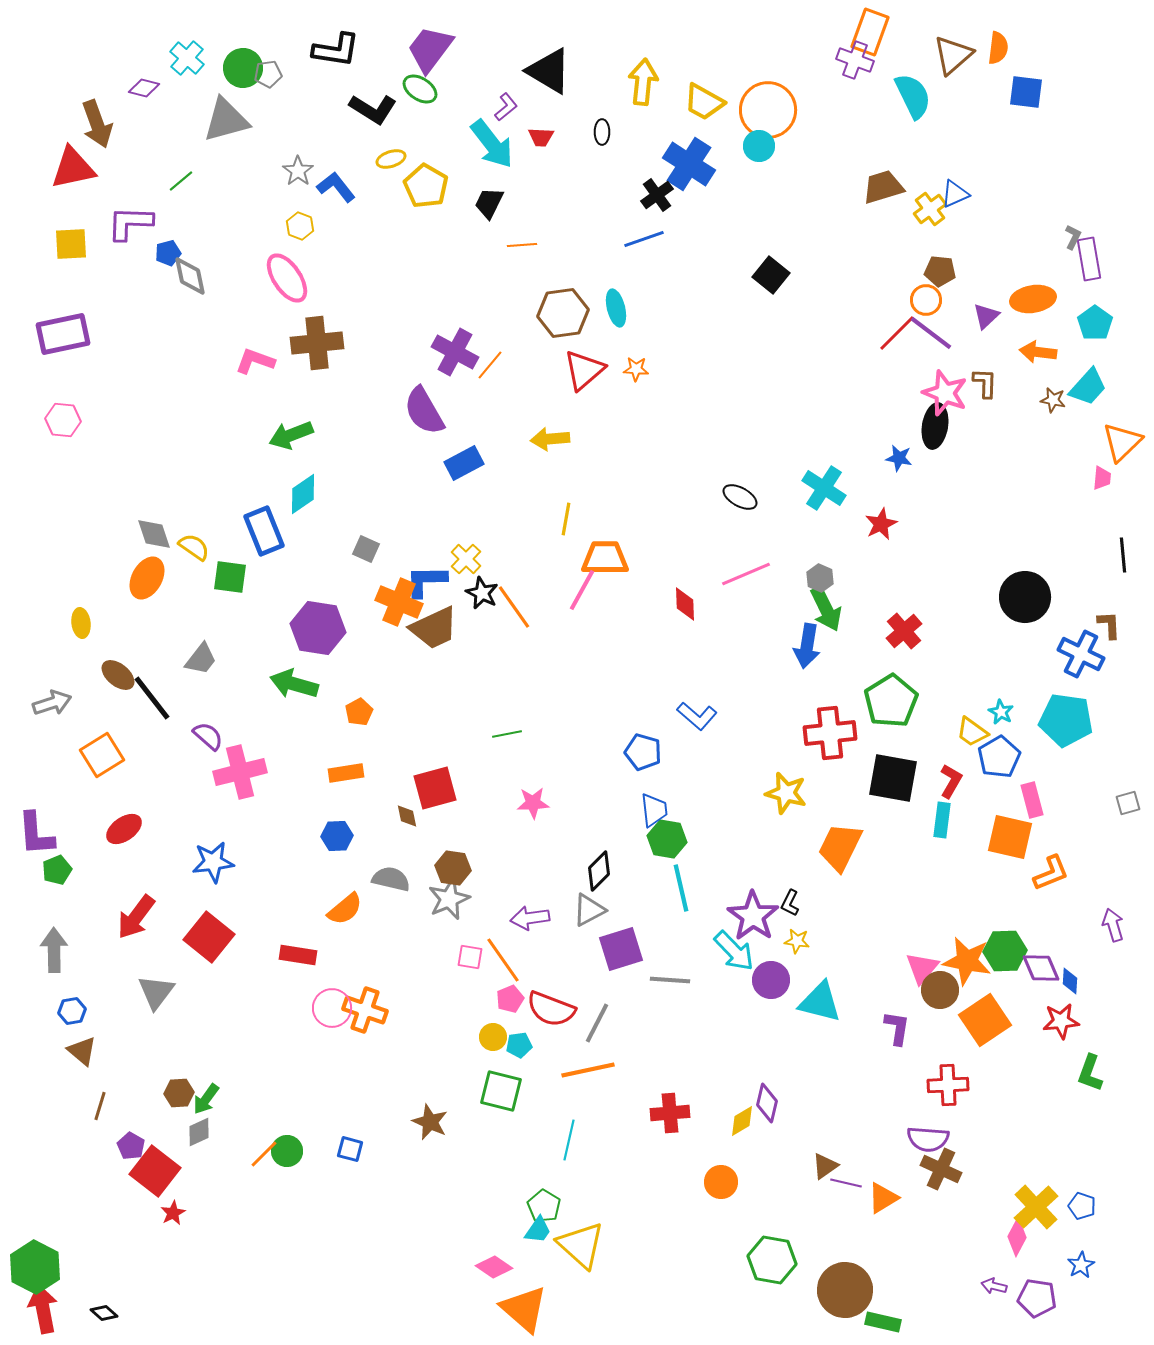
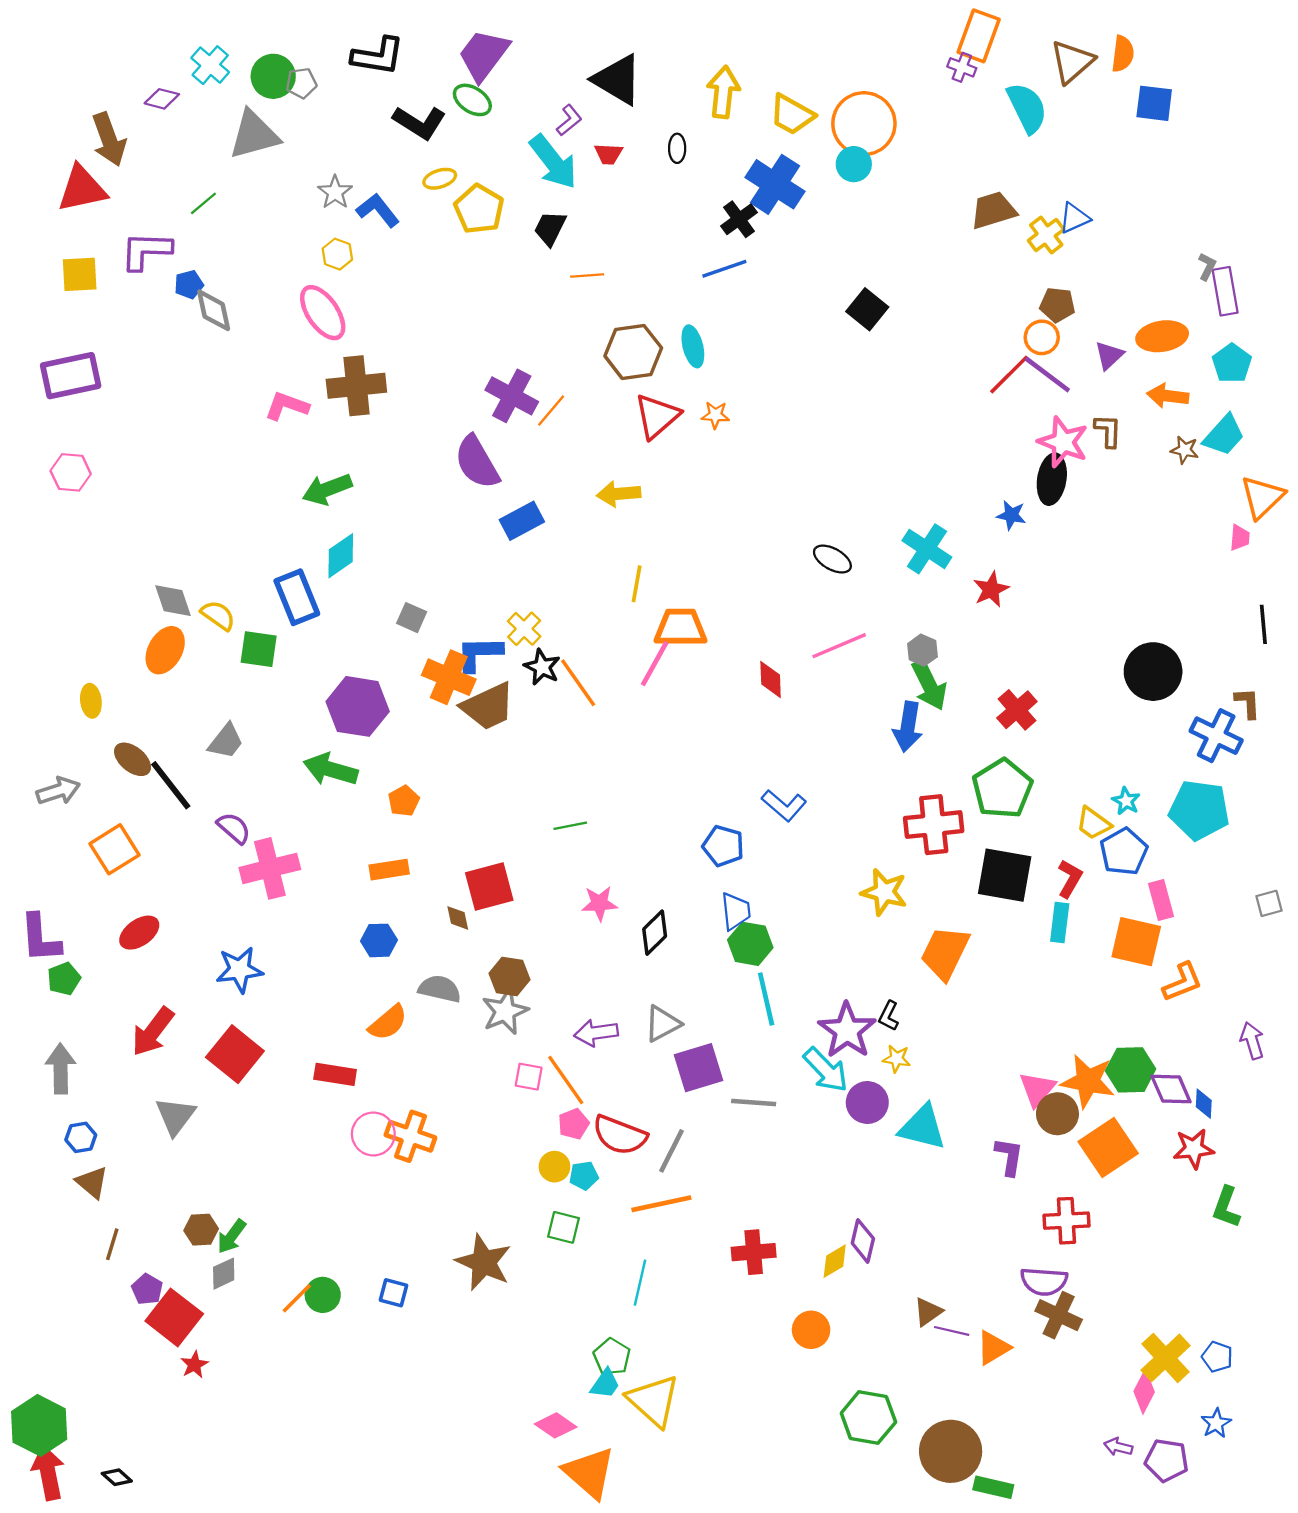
purple cross: (855, 60) -> (962, 67), size x0.7
black diamond: (599, 871) -> (655, 933), moved
green square: (501, 1091) -> (563, 1227), size x0.7
brown star: (430, 1122) -> (484, 1262), size x1.4

